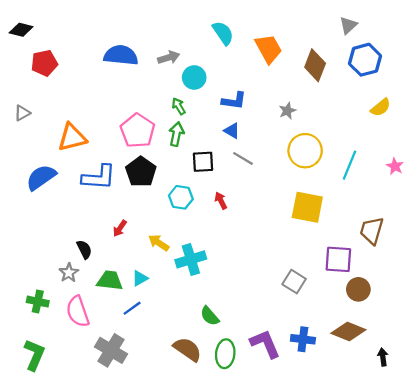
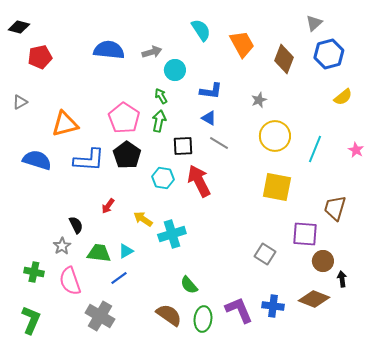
blue semicircle: (41, 177) -> (37, 160), turned 52
red arrow: (221, 201) -> (199, 181), size x2.0
black arrow: (383, 357) -> (342, 279), moved

